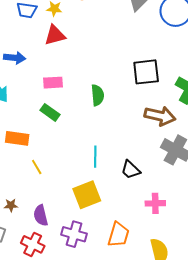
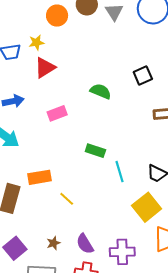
black square: (146, 72) -> (143, 76), size x0.7
green semicircle: (98, 95) -> (101, 91), moved, turned -45
green rectangle: (50, 112) -> (95, 151), moved
yellow square: (87, 195) -> (147, 207), moved

